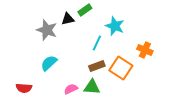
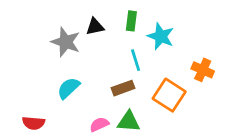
green rectangle: (85, 10) -> (131, 21), moved, turned -48
cyan line: (97, 43) -> (136, 60), turned -42
brown rectangle: (97, 66) -> (123, 88), moved

